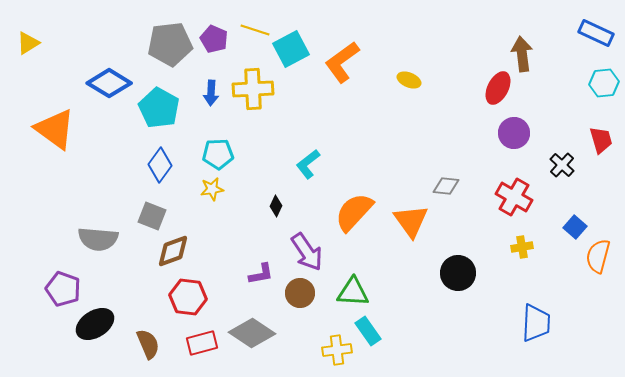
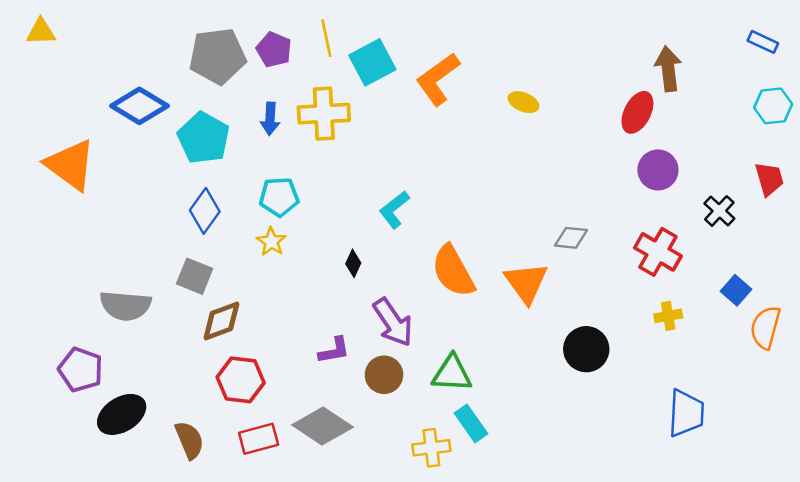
yellow line: (255, 30) -> (326, 38), turned 60
blue rectangle: (596, 33) -> (763, 42), size x0.7
yellow triangle: (28, 43) -> (41, 32), moved, turned 30
yellow star: (212, 189) -> (271, 242), turned -30
orange semicircle: (354, 212) -> (453, 271), turned -72

